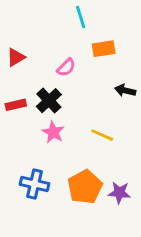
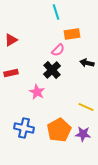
pink semicircle: (66, 67) -> (58, 50), moved
black cross: (49, 101) -> (52, 70), moved
yellow line: (102, 135) -> (86, 107), moved

